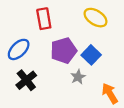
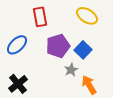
black cross: (26, 80) -> (18, 84), moved
orange arrow: (110, 93) -> (89, 85), moved

